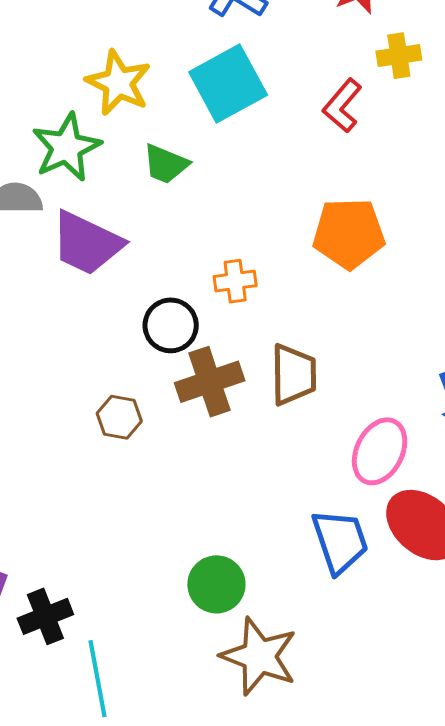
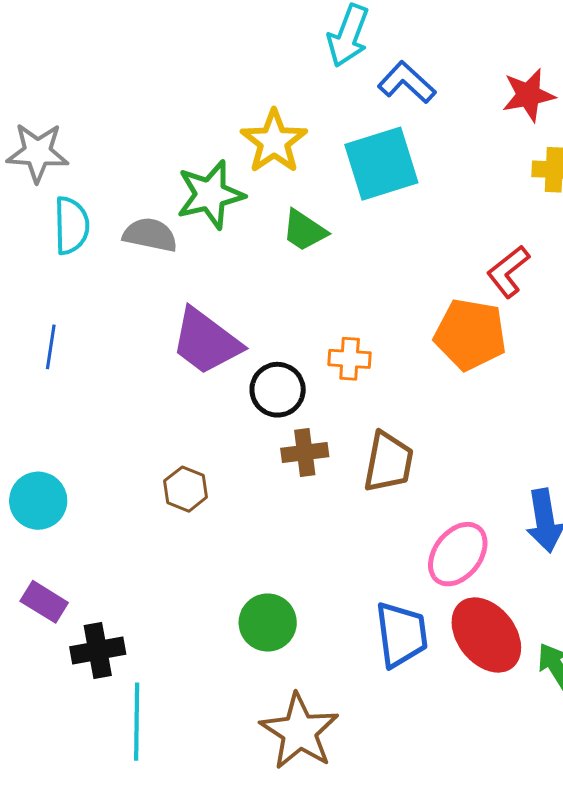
red L-shape: (342, 106) -> (508, 271), moved
purple trapezoid: (87, 243) -> (206, 342), moved
brown cross: (210, 382) -> (305, 453), size x0.7
brown hexagon: (119, 417) -> (186, 489), moved
green circle: (216, 584) -> (268, 623), moved

